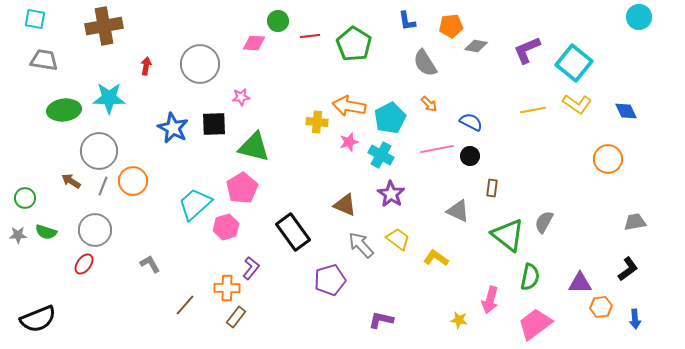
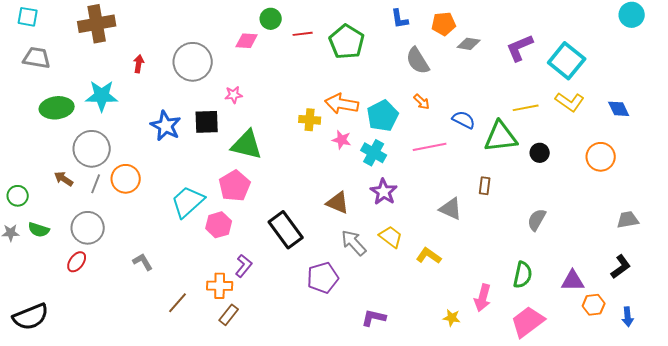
pink star: (349, 142) -> (342, 140), turned 30
black circle: (470, 156) -> (540, 153), moved
green triangle: (508, 235) -> (501, 137), moved, turned -45

